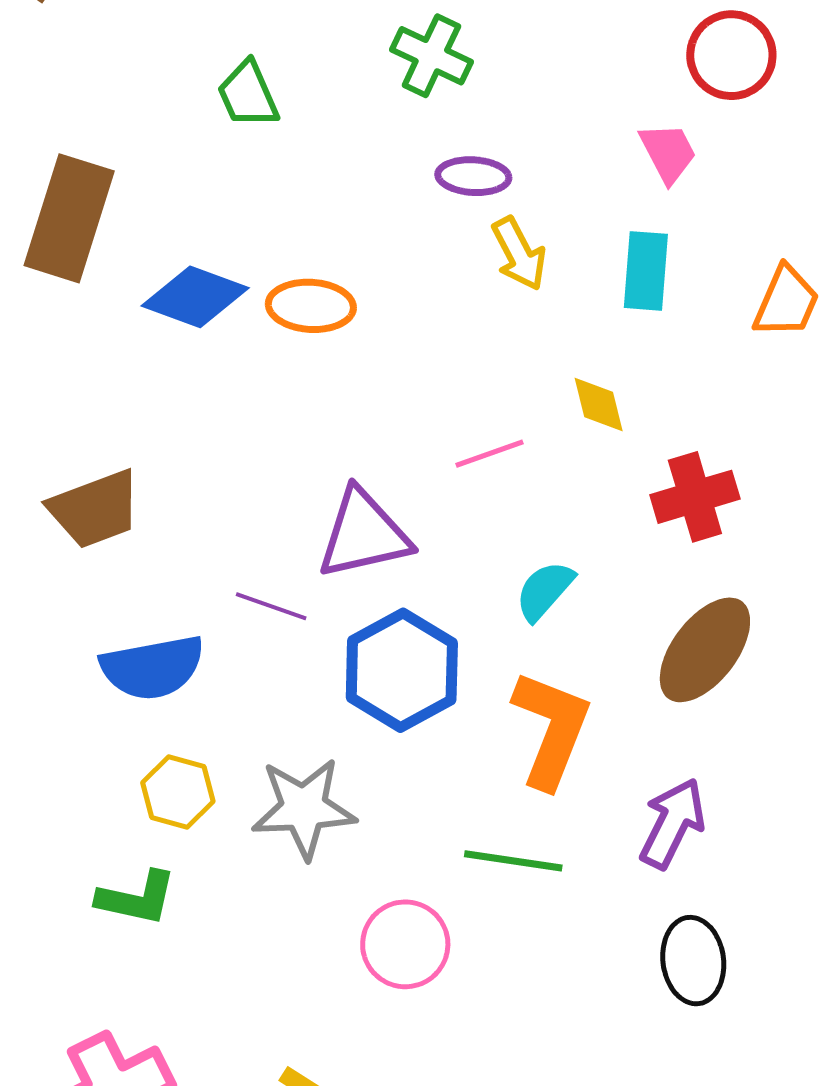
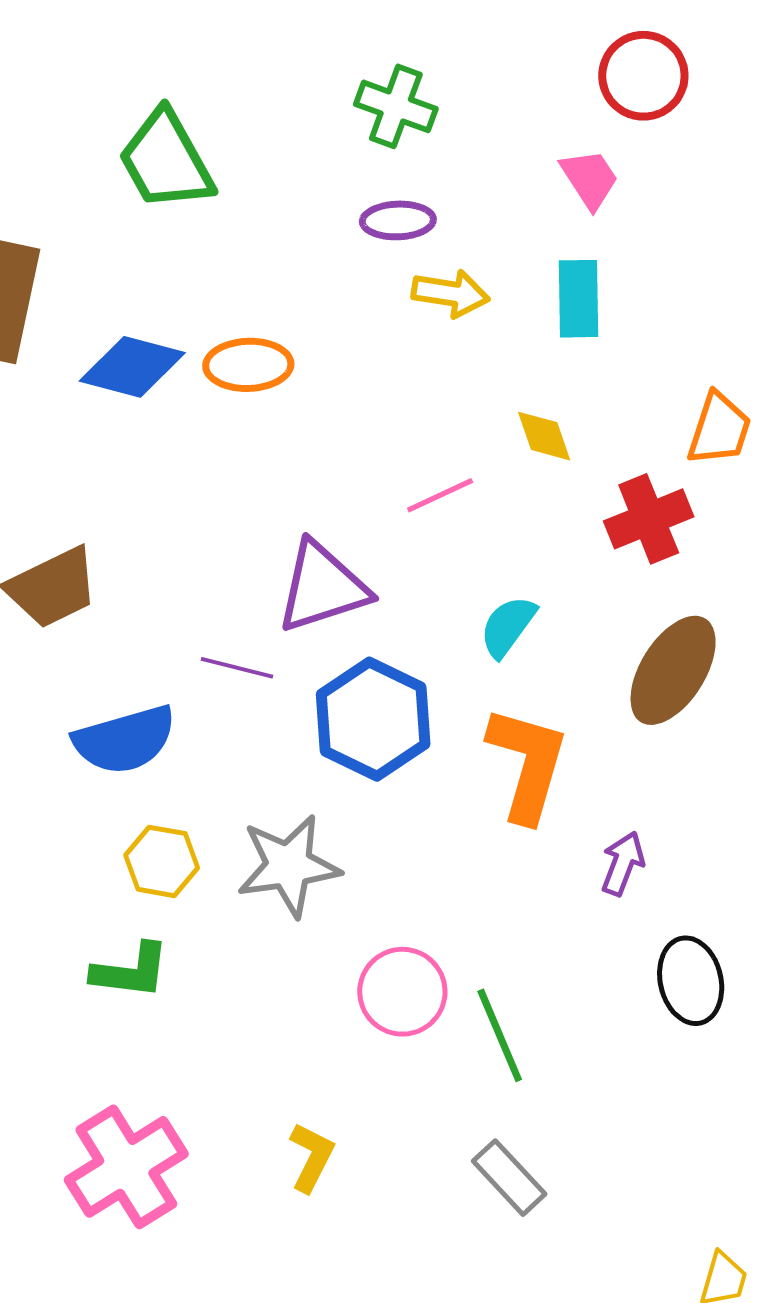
green cross: (431, 56) -> (396, 106), moved
green trapezoid: (248, 95) -> (166, 160), size x1.5
yellow arrow: (519, 254) -> (451, 293), turned -48
orange trapezoid: (786, 302) -> (719, 429), moved
purple arrow: (672, 823) -> (623, 864), moved, size x0.7
green line: (513, 861) -> (500, 1035), moved, turned 64

